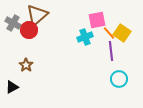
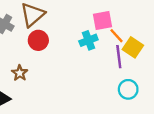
red circle: (29, 30) -> (38, 40), moved
yellow square: (122, 33) -> (133, 47), moved

